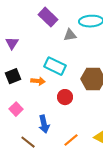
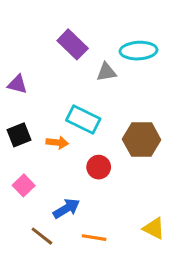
purple triangle: (12, 43) -> (17, 84), turned -48
blue arrow: (44, 124) -> (66, 208), turned -108
orange line: (71, 140) -> (94, 238), moved, turned 49

